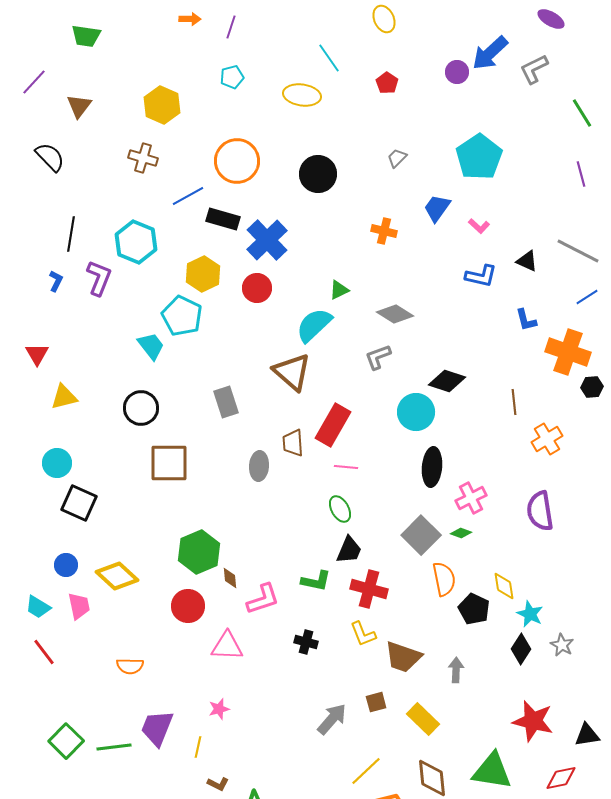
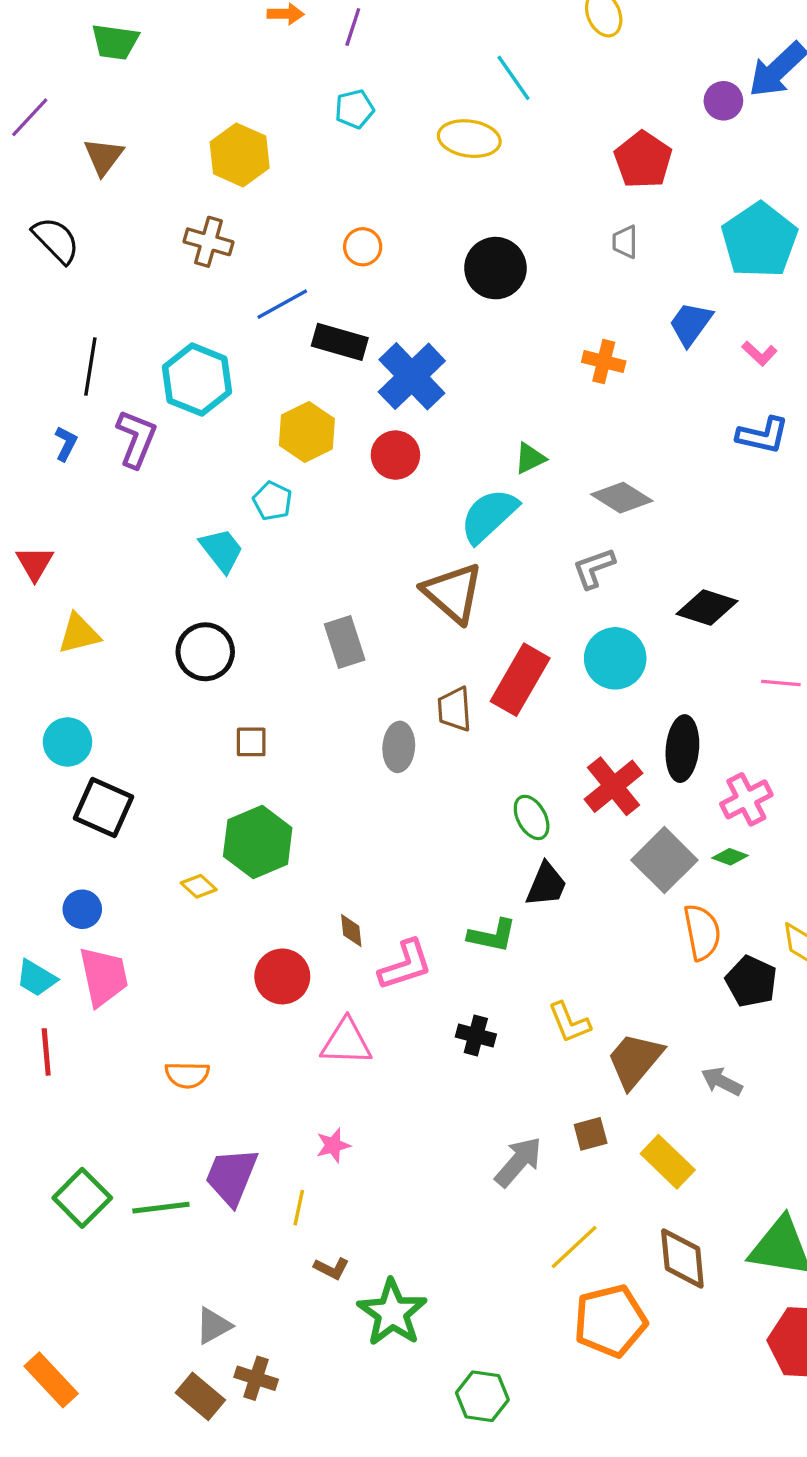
red pentagon: (387, 83) -> (643, 160), moved, size x1.6
gray trapezoid: (397, 158) -> (625, 242), turned -45
orange circle: (237, 161) -> (363, 247), size x0.5
cyan pentagon: (182, 316) -> (272, 501), size x0.6
cyan circle: (416, 412) -> (615, 658), moved
brown square: (169, 463) -> (251, 742), size x0.5
pink line: (346, 467) -> (781, 683), moved
green hexagon: (199, 552) -> (258, 842), moved
yellow diamond: (117, 576) -> (199, 886), moved, size x0.5
red cross: (369, 589) -> (614, 786), moved, turned 36
pink trapezoid: (79, 606) -> (104, 976), size x1.4
red line: (44, 652) -> (46, 1052), turned 32
brown trapezoid: (403, 657) -> (635, 1060), turned 111
gray arrow: (456, 670) -> (722, 1081), turned -65

